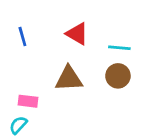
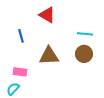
red triangle: (77, 34) -> (47, 15), moved
blue line: (22, 37) -> (21, 36), moved

